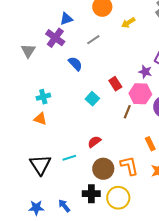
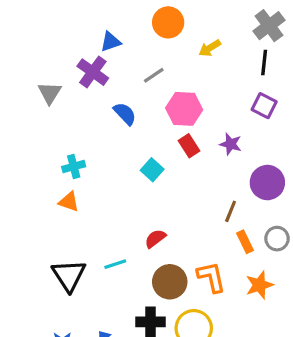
purple star: (145, 72) -> (231, 144), moved
pink hexagon: (140, 94) -> (184, 109), moved
brown line: (127, 112) -> (231, 211), moved

